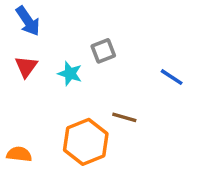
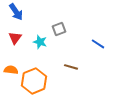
orange hexagon: (86, 142) -> (34, 81), moved
orange semicircle: (19, 154) -> (11, 70), moved

